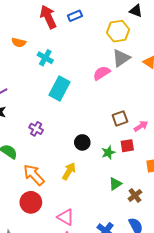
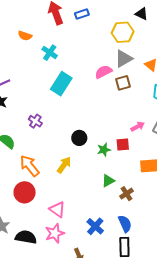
brown square: (120, 118) -> (123, 83), moved

